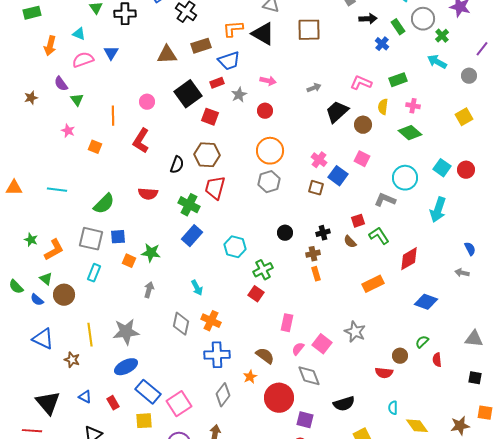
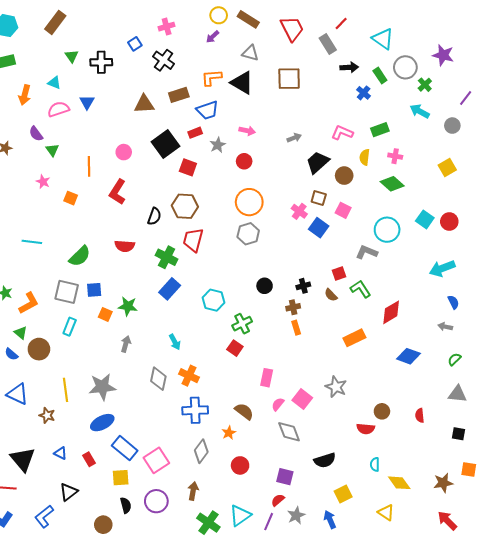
brown square: (316, 188) -> (319, 198), moved
cyan arrow: (438, 210) -> (442, 268), moved, turned 50
green semicircle: (422, 342) -> (454, 359), moved
red circle: (279, 398) -> (240, 465), moved, size x0.6

